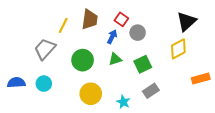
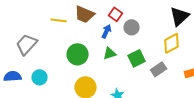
brown trapezoid: (90, 19) -> (85, 14), turned 105
yellow line: (63, 25) -> (59, 20), turned 70
gray trapezoid: (45, 49) -> (27, 44), moved
gray rectangle: (151, 91) -> (159, 69), moved

